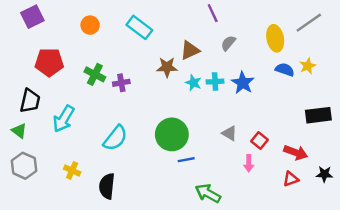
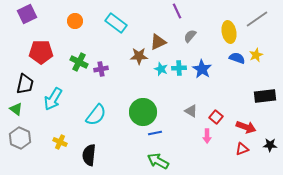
green arrow: (208, 193) -> (158, 161), moved

